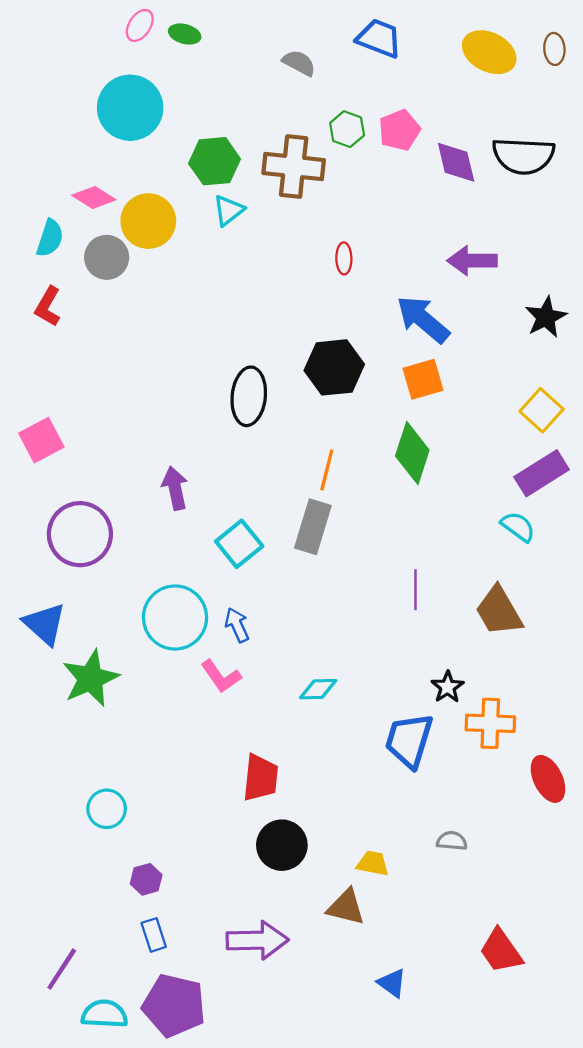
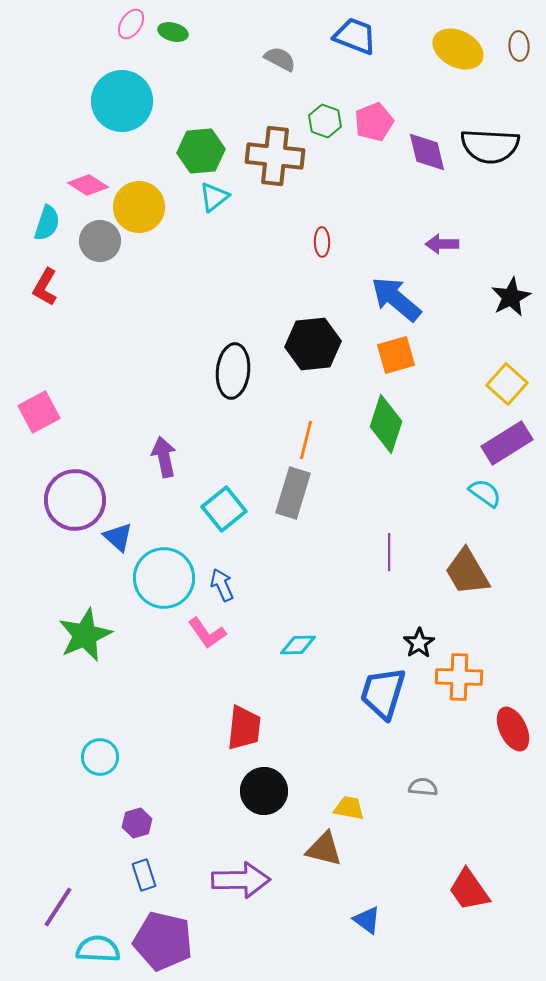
purple arrow: (472, 261) -> (442, 244), size x0.7
blue triangle: (45, 624) -> (118, 537), moved, size x0.7

